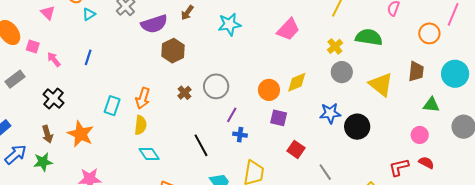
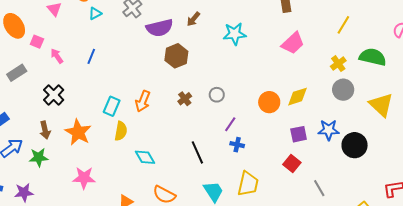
gray circle: (216, 86) -> (217, 95), size x0.6
purple square: (279, 118) -> (299, 134), moved, turned -30
yellow semicircle: (141, 125) -> (121, 131), moved

